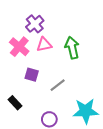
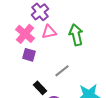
purple square: (32, 75) -> (29, 55), moved
black rectangle: (15, 103) -> (40, 88), moved

